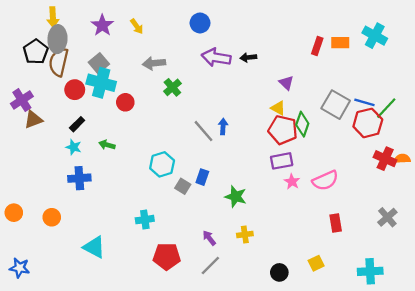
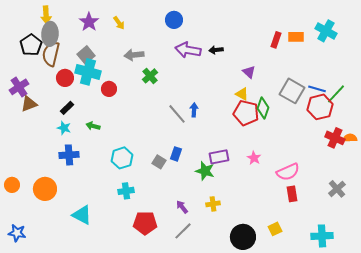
purple rectangle: (282, 161) -> (219, 157), moved
cyan hexagon: (162, 164) -> (122, 158), moved
pink semicircle: (325, 180) -> (288, 172), moved
orange circle: (52, 217) -> (45, 189), size x1.5
black circle: (279, 272) -> (243, 237), size x1.6

